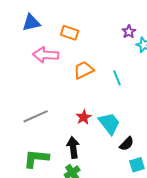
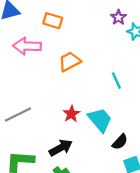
cyan line: (117, 78) -> (116, 81), moved
black arrow: (73, 147) -> (61, 148), turned 70

